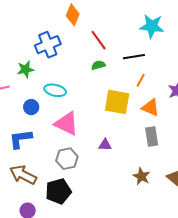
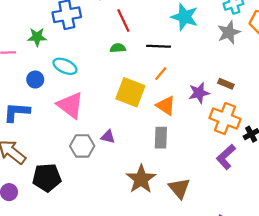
gray hexagon: (67, 159) -> (82, 146), moved
brown star: (141, 176) -> (141, 179), size x1.5

